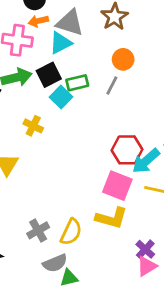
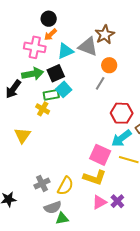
orange arrow: (38, 21) -> (50, 35), turned -32
gray triangle: (70, 23) -> (88, 46), moved
green rectangle: (77, 83) -> (51, 95), moved
red hexagon: (127, 150) -> (122, 113), moved
pink triangle: (147, 266) -> (99, 202), moved

